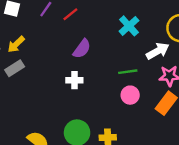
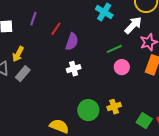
red line: (70, 14) -> (56, 29), moved

